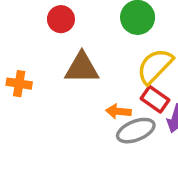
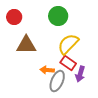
gray ellipse: (136, 131) -> (57, 81), turned -45

